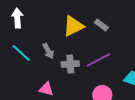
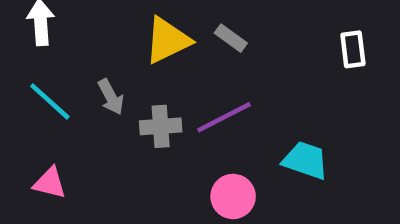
pink triangle: (46, 89) -> (50, 183), moved

